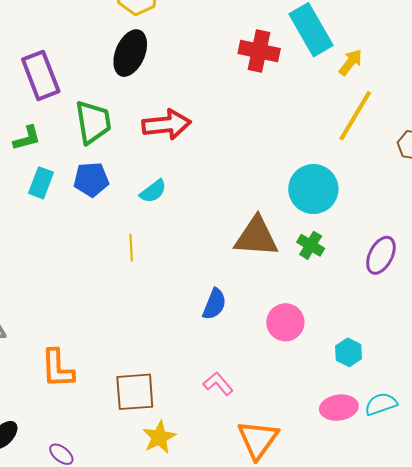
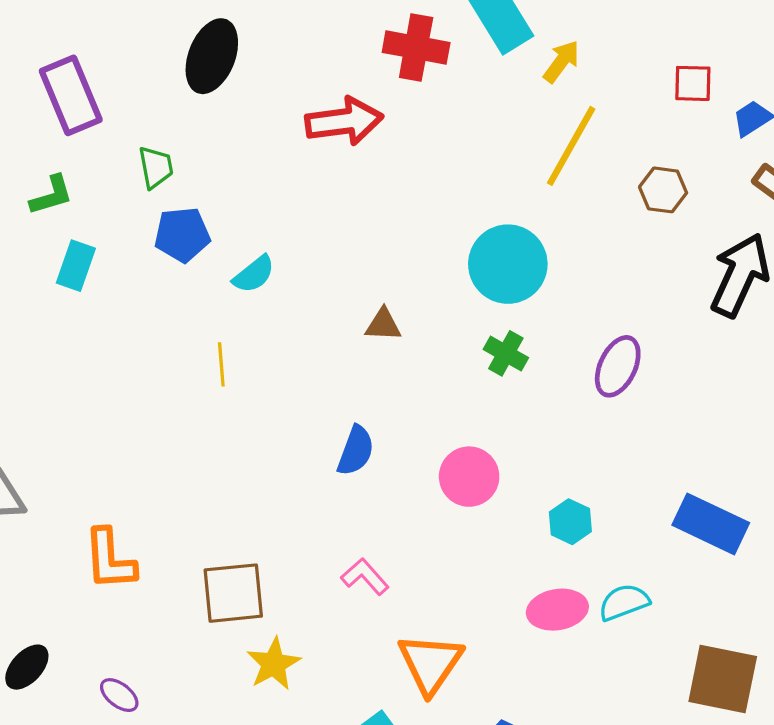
green trapezoid: (93, 122) -> (156, 167), size x0.6
red arrow: (167, 125) -> (344, 121), moved
blue pentagon: (91, 180) -> (182, 235), moved
brown triangle: (256, 237) -> (383, 325), moved, size x0.5

